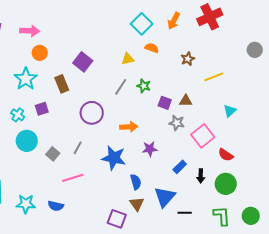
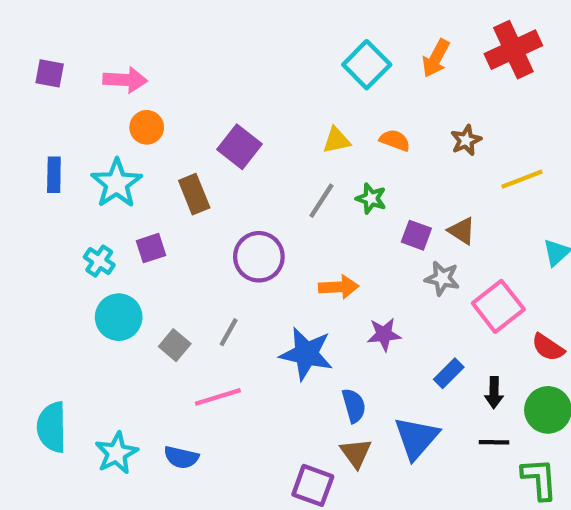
orange semicircle: (152, 48) -> (395, 140), moved
brown triangle: (186, 101) -> (462, 231), turned 32
cyan star: (26, 204) -> (116, 453), turned -30
black line: (185, 213) -> (494, 442), moved

